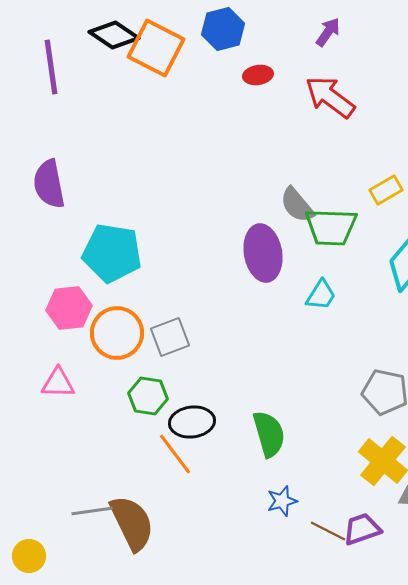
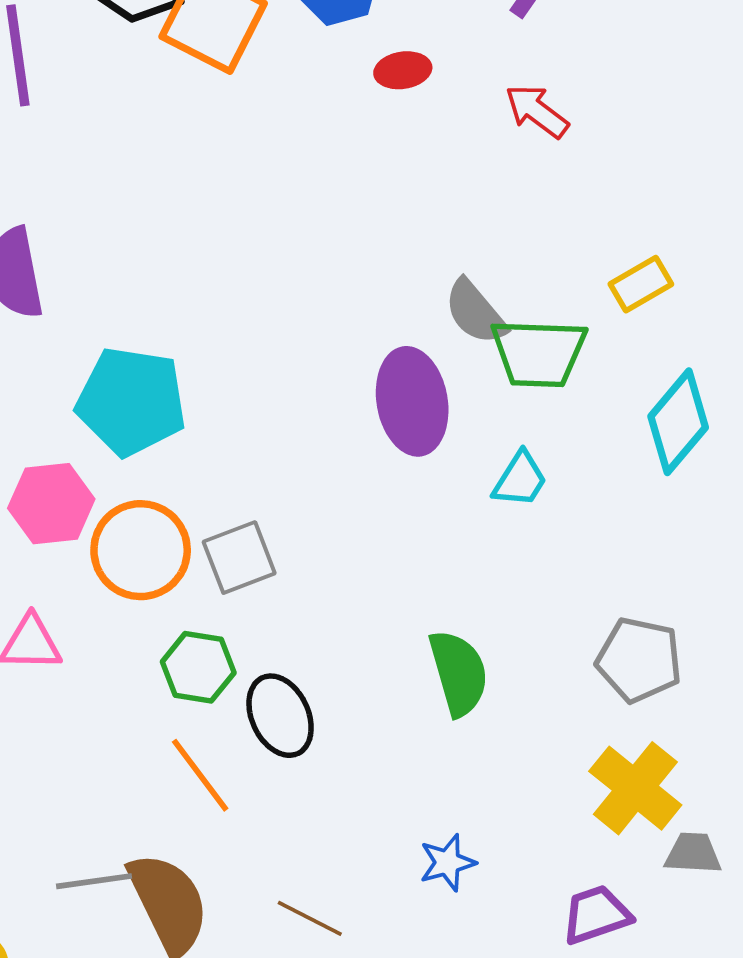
red arrow: (330, 97) -> (537, 111), size x0.7
black ellipse: (192, 422) -> (280, 716), turned 72
green semicircle: (269, 434) -> (459, 673), moved
orange line: (175, 454) -> (200, 775), moved
brown line: (328, 531) -> (310, 918), moved

